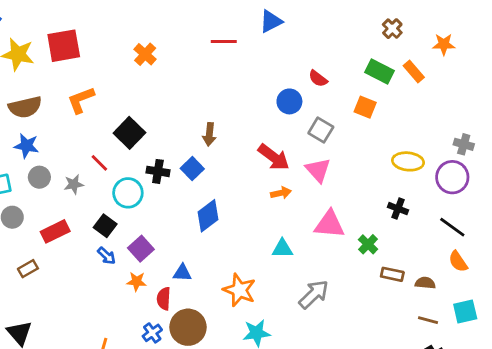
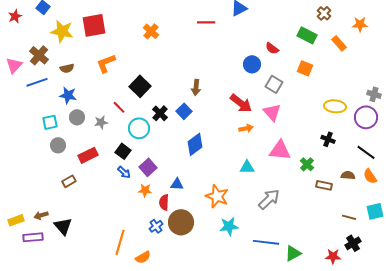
green rectangle: (379, 71) -> (307, 35), moved
brown semicircle: (25, 107) -> (67, 68), size x0.6
black cross: (158, 171) -> (160, 113), turned 35
brown semicircle: (425, 283) -> (348, 175), moved

